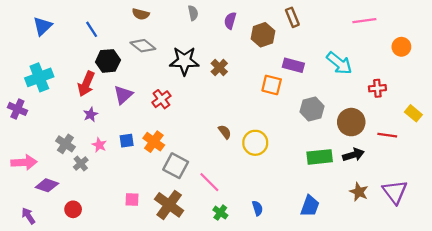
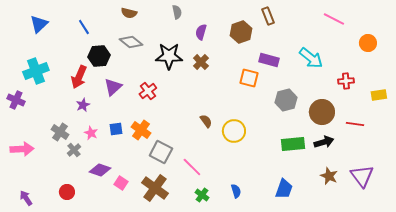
purple semicircle: (230, 21) -> (201, 32), moved
pink line: (364, 21) -> (334, 19), turned 35
yellow rectangle: (413, 113) -> (379, 95), moved, turned -49
purple diamond: (47, 185) -> (100, 170), moved
pink square: (132, 199) -> (121, 183), turned 32

